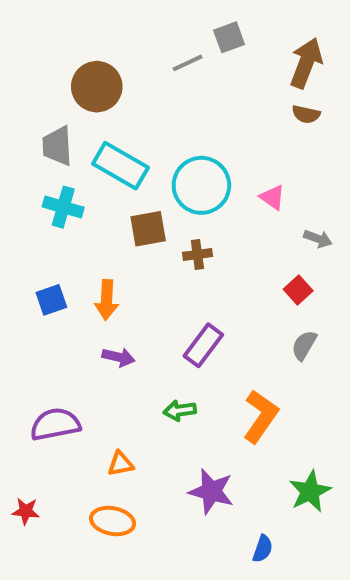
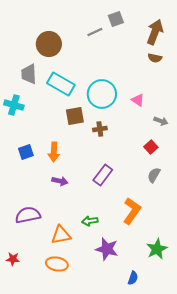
cyan cross: (63, 207) -> (14, 105), moved
green arrow: (180, 410) -> (90, 221), moved
orange triangle: (120, 464) -> (61, 235), size x1.5

